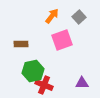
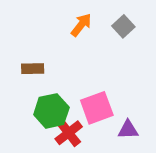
pink square: (62, 40) -> (97, 108), moved
red cross: (44, 85) -> (69, 133), turned 30

